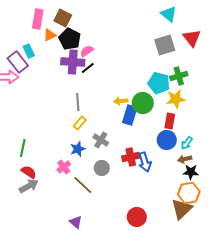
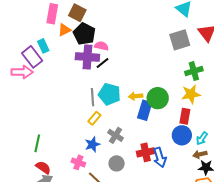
pink semicircle: (87, 51) -> (101, 46), turned 48
cyan pentagon: (159, 83) -> (109, 94), moved
pink cross: (64, 167) -> (78, 162), turned -32

